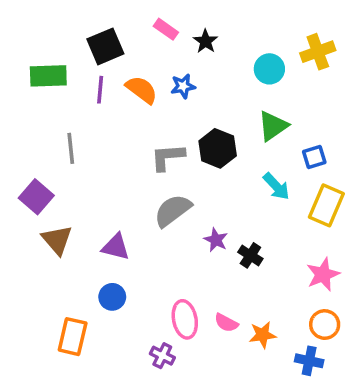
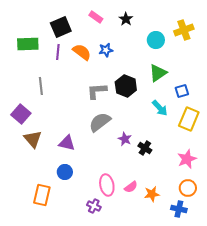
black star: (206, 41) -> (126, 19), moved
pink semicircle: (226, 323) -> (131, 187), turned -64

